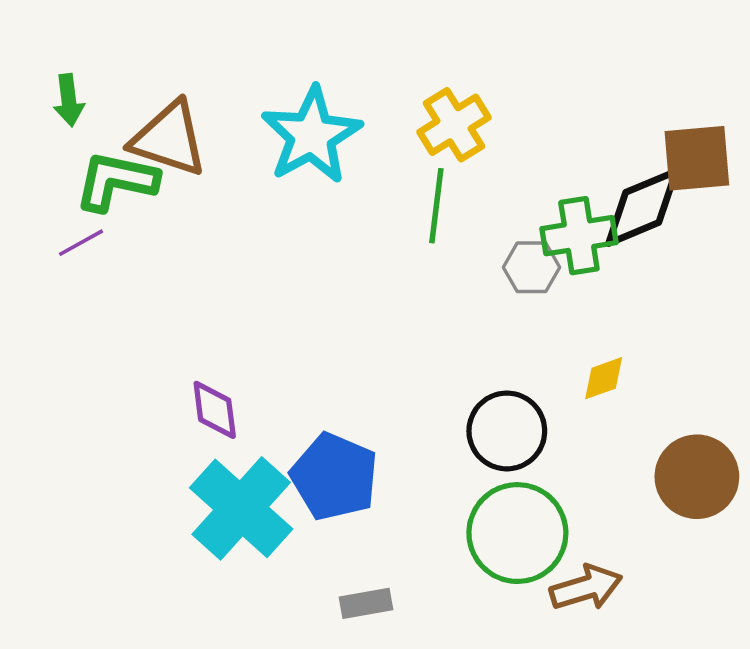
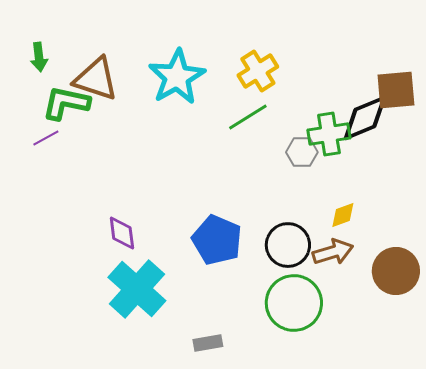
green line: (436, 206) -> (248, 117), turned 51
blue pentagon: (334, 477) -> (217, 240), moved
brown arrow: (586, 588) -> (333, 252), moved

